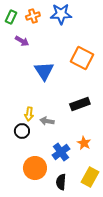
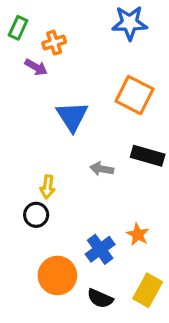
blue star: (61, 14) -> (130, 23), moved
orange cross: (33, 16) -> (54, 43), moved
black rectangle: (80, 104) -> (148, 156), moved, turned 36
gray arrow: (47, 121) -> (102, 169), moved
black semicircle: (61, 182) -> (100, 298), turned -70

